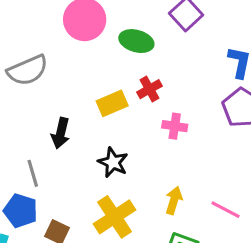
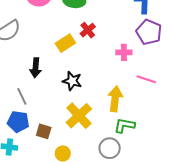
pink cross: (175, 126) -> (124, 52), moved
yellow arrow: (174, 200) -> (115, 99), size x1.4
pink line: (225, 210) -> (146, 79), moved

